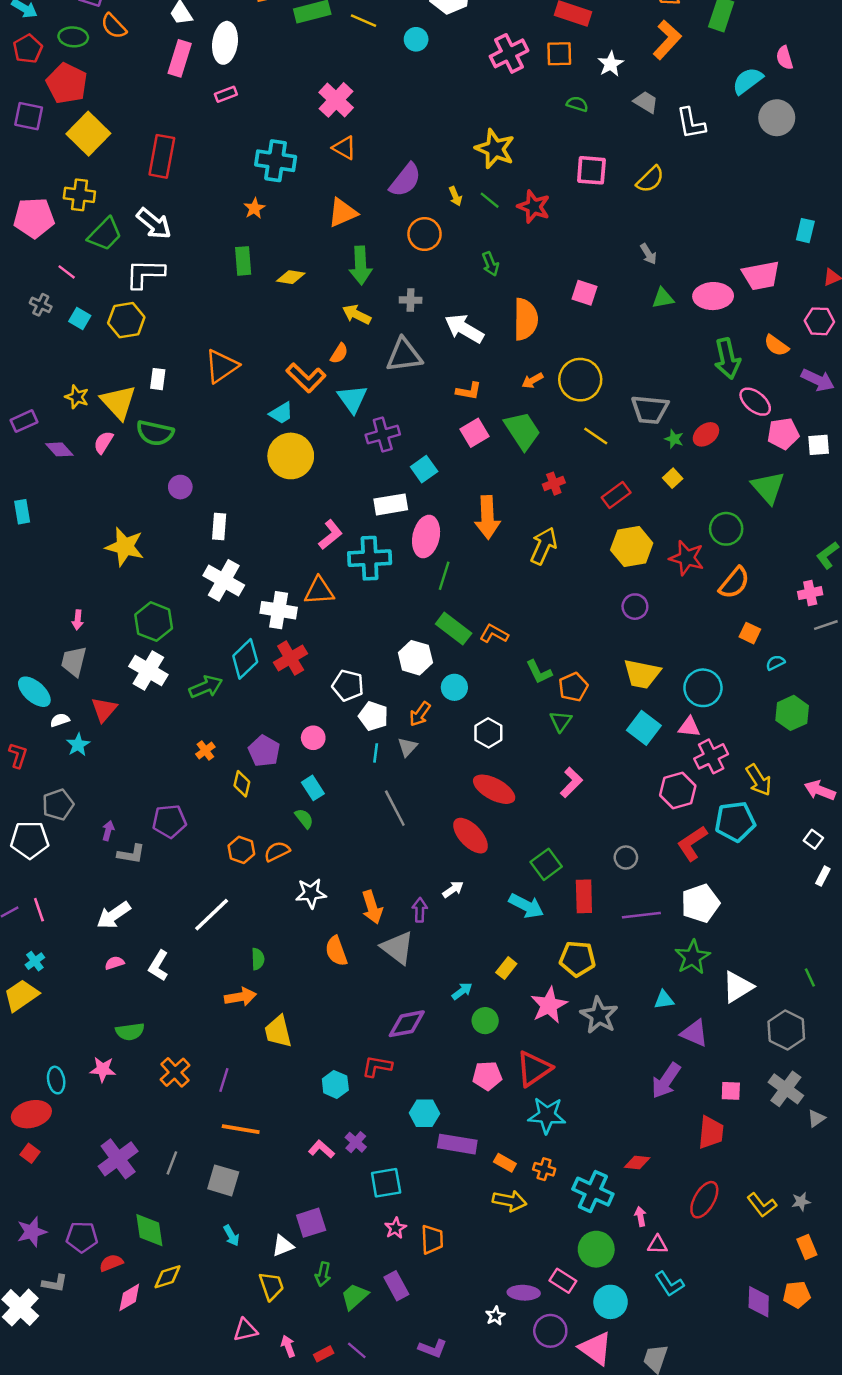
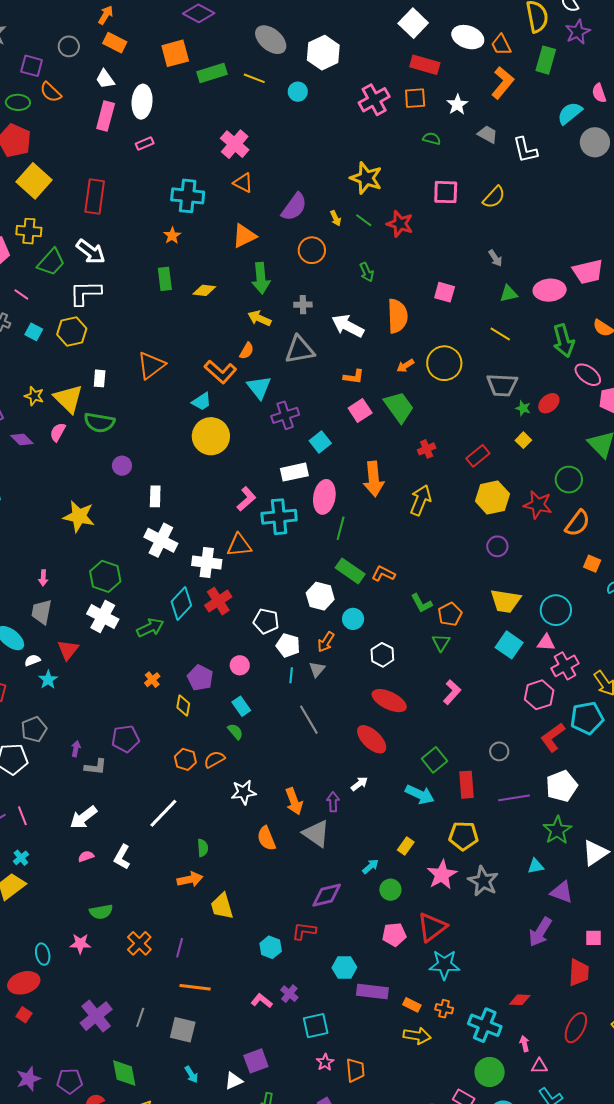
yellow line: (596, 436) -> (500, 334), moved

